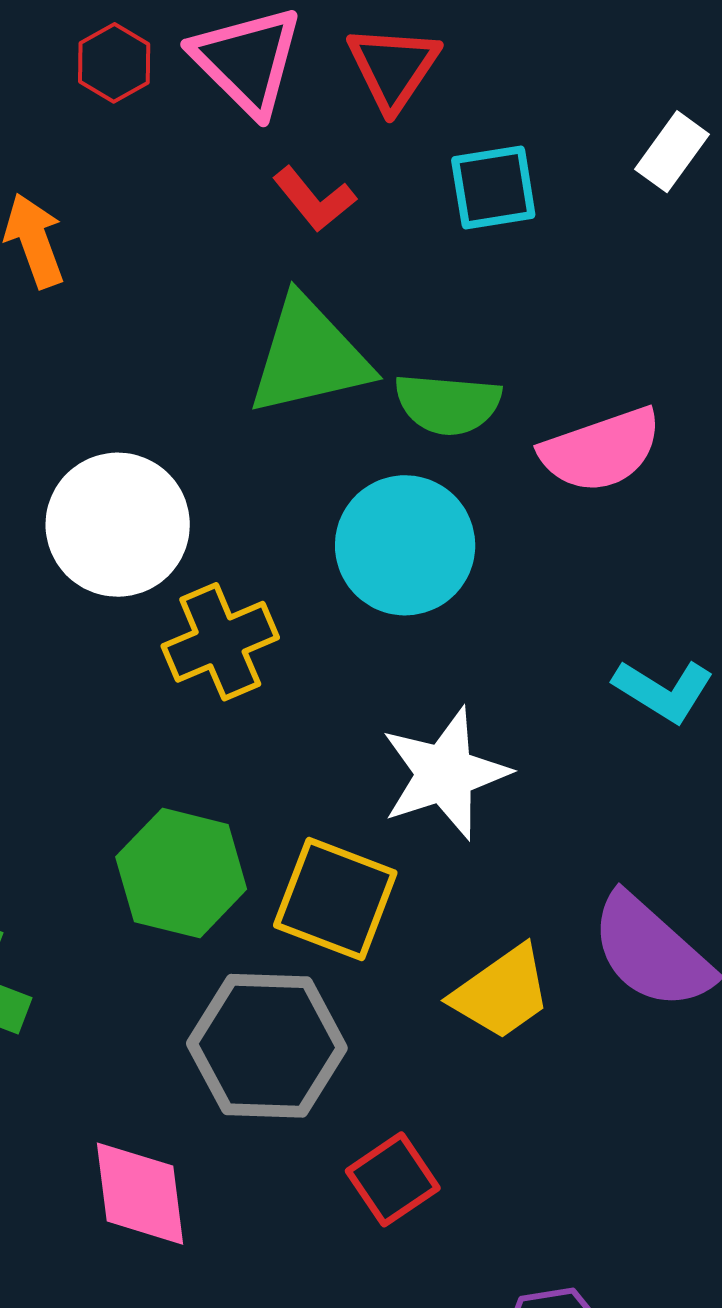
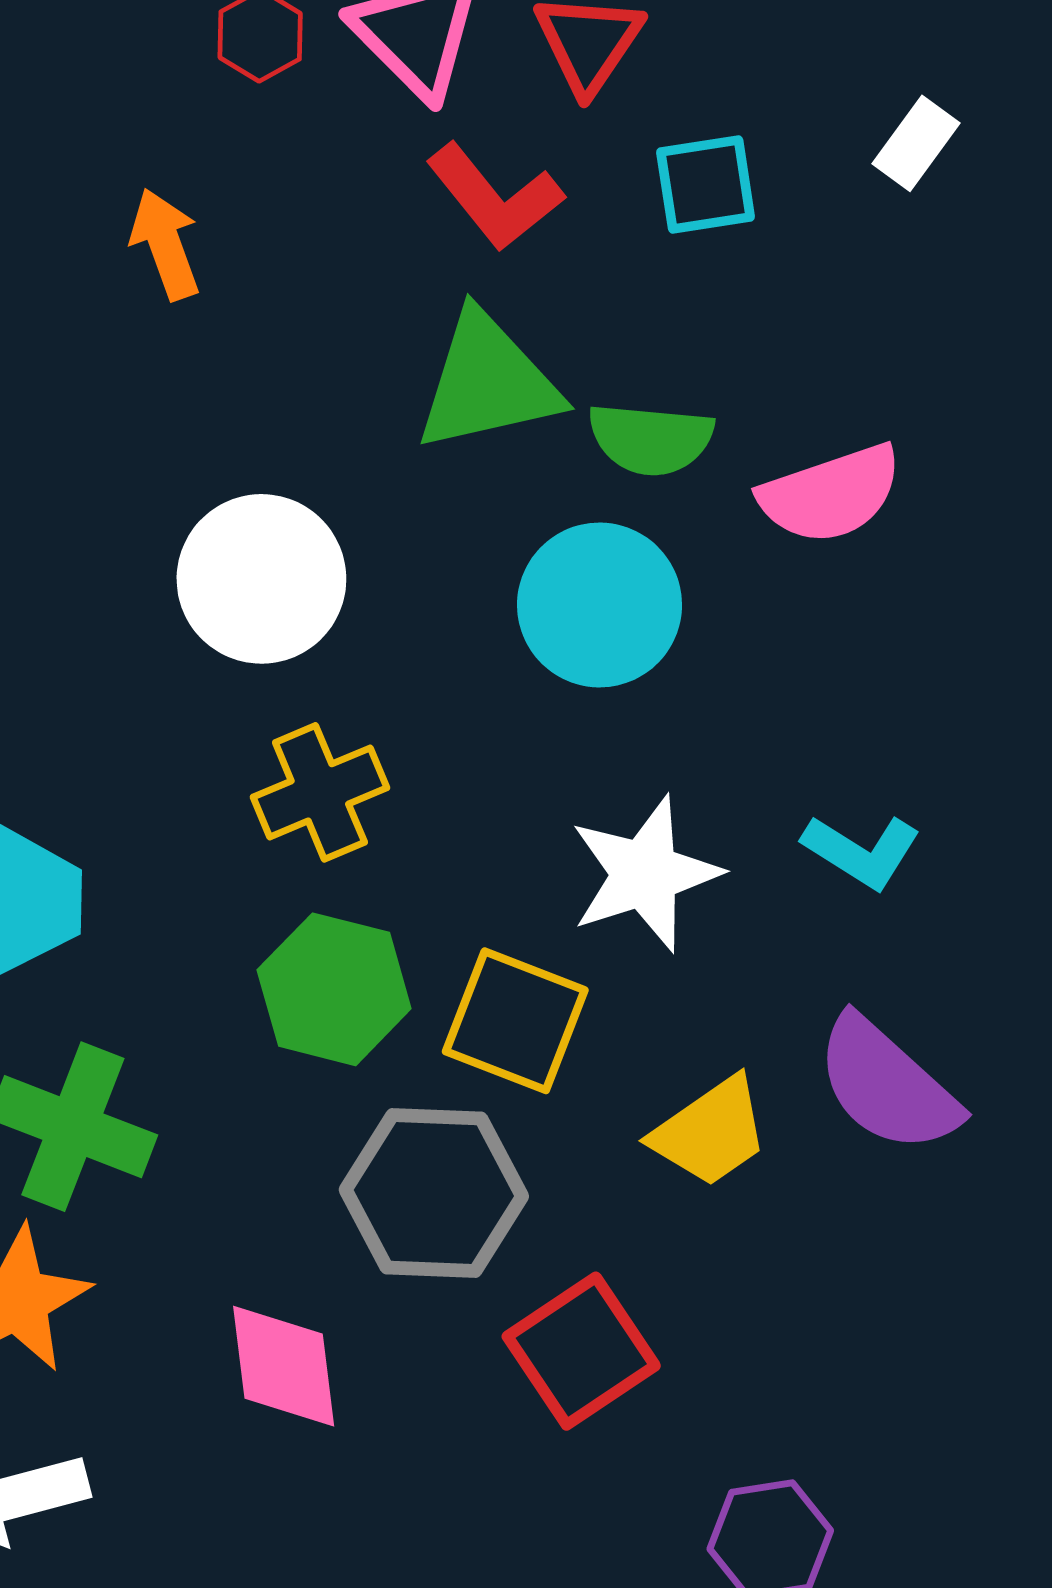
red L-shape: (314, 199) -> (495, 197), size x1.4
yellow cross: (220, 642) -> (320, 792), moved
cyan L-shape: (663, 691) -> (862, 851), moved
red square: (393, 1179) -> (581, 1351), size x1.4

